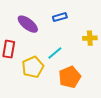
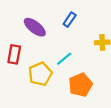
blue rectangle: (60, 17) -> (70, 20), turned -40

